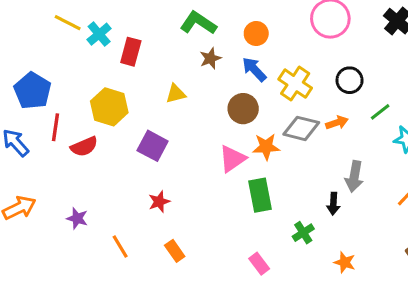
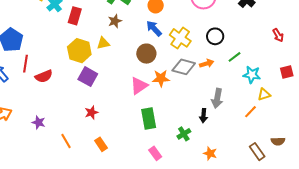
brown star: (210, 58) -> (115, 21), moved
yellow hexagon: (109, 107) -> (79, 51), moved
green rectangle: (260, 195) -> (149, 118), moved

